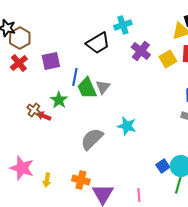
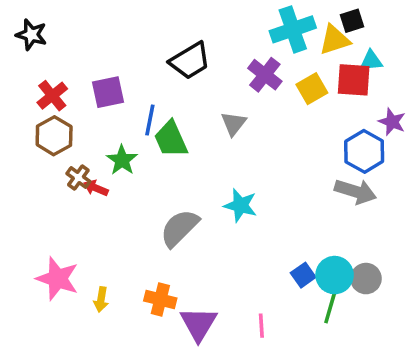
cyan cross: (123, 25) -> (293, 29), moved, size x1.4
brown hexagon: (20, 38) -> (54, 136), moved
gray triangle: (103, 87) -> (233, 123), moved

